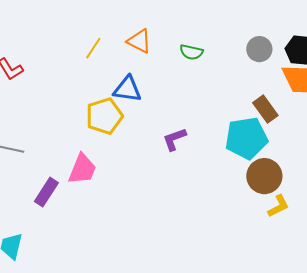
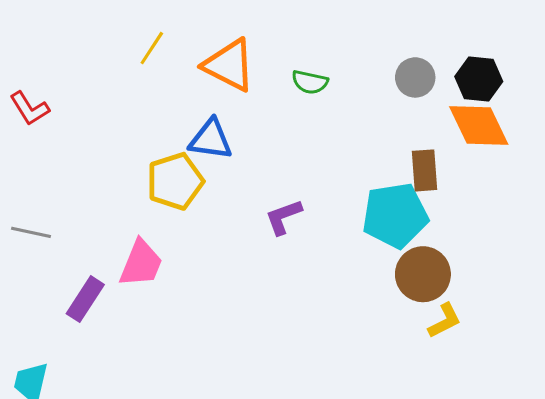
orange triangle: (139, 41) -> (229, 65), size x1.4
yellow line: (93, 48) -> (152, 48), moved
brown rectangle: (265, 109) -> (425, 170), turned 32

